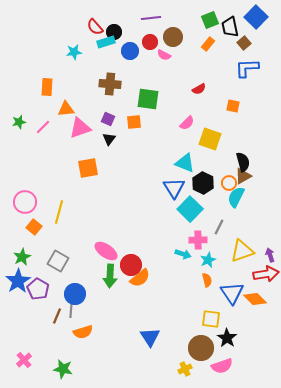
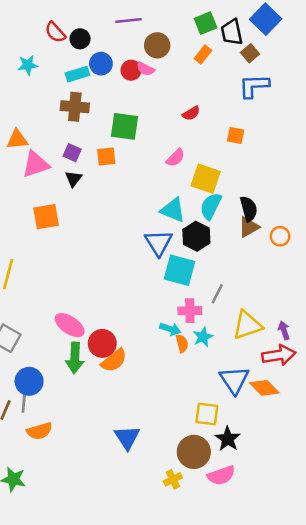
cyan rectangle: (106, 42) -> (77, 74), moved
red circle: (150, 42) -> (131, 70), moved
orange circle: (229, 183) -> (280, 236), moved
cyan semicircle: (236, 197) -> (211, 206), moved
cyan square: (190, 209) -> (179, 270), turned -30
orange semicircle: (207, 280) -> (182, 343), moved

